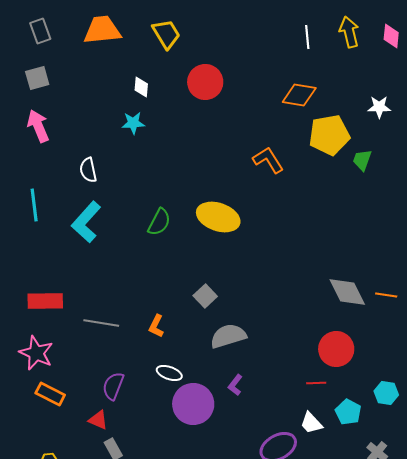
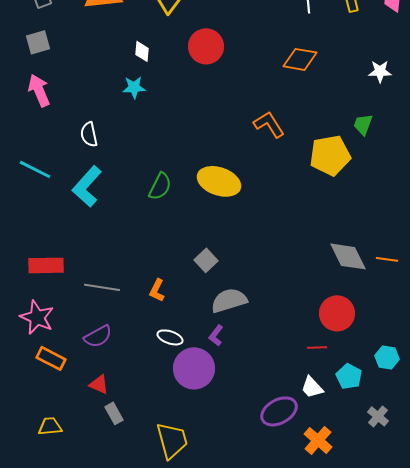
yellow pentagon: (329, 135) -> (330, 155), moved
cyan line: (34, 205) -> (35, 169), turned -56
purple L-shape: (235, 385) -> (216, 335), moved
purple semicircle: (113, 386) -> (98, 336), moved, turned -140

